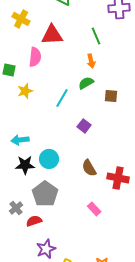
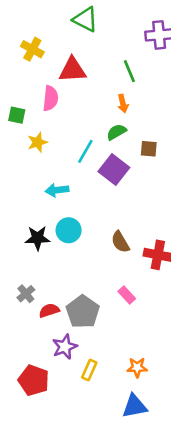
purple square: (84, 126) -> (114, 169), moved, size x1.6
cyan arrow: (20, 140) -> (57, 190), moved
gray pentagon: (45, 194) -> (83, 312), moved

